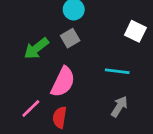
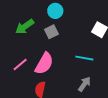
green arrow: (36, 48) -> (25, 27), moved
pink line: (31, 108) -> (20, 65), moved

